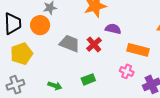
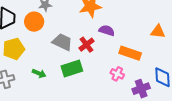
green rectangle: (88, 79) -> (72, 69), moved, size x1.5
green arrow: (55, 86) -> (39, 73), moved

